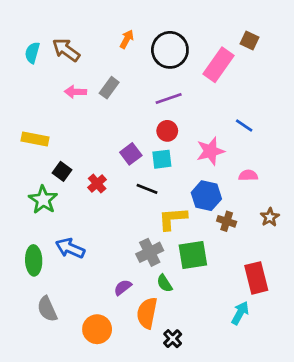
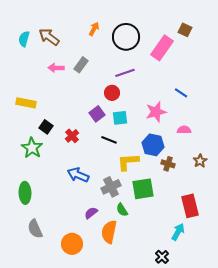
red circle: (167, 131) -> (112, 93), moved
blue arrow: (70, 248) -> (78, 175), moved
black cross: (173, 339) -> (162, 257), moved

